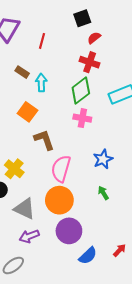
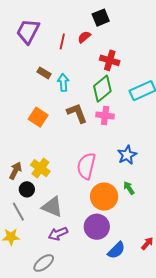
red semicircle: (94, 38) -> (84, 37), moved
orange square: (27, 112) -> (38, 117), moved
brown L-shape: (44, 140) -> (77, 113), moved
orange circle: (59, 200) -> (104, 197), moved

